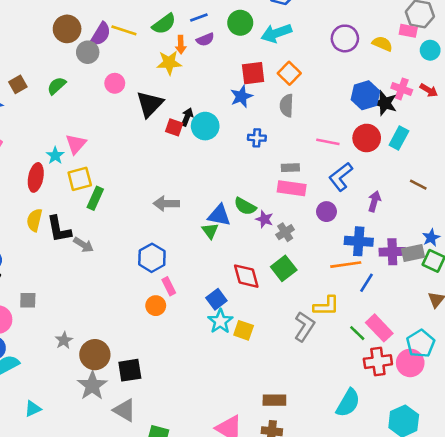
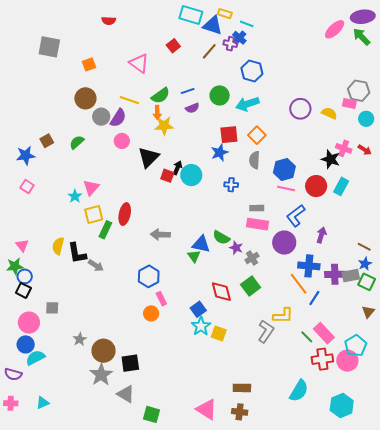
purple semicircle: (101, 34) -> (118, 118), moved
orange arrow: (181, 45) -> (157, 113), moved
blue hexagon: (365, 95) -> (284, 170), moved
red ellipse: (36, 177) -> (125, 214), moved
brown line: (418, 185) -> (364, 247), moved
purple circle: (326, 212) -> (284, 243), size x1.5
orange line: (346, 265) -> (299, 284), turned 60
cyan triangle: (33, 409) -> (43, 403), moved

